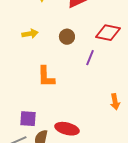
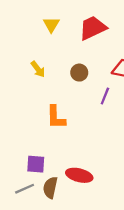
yellow arrow: (30, 34) -> (38, 69), turned 63

